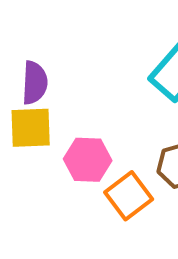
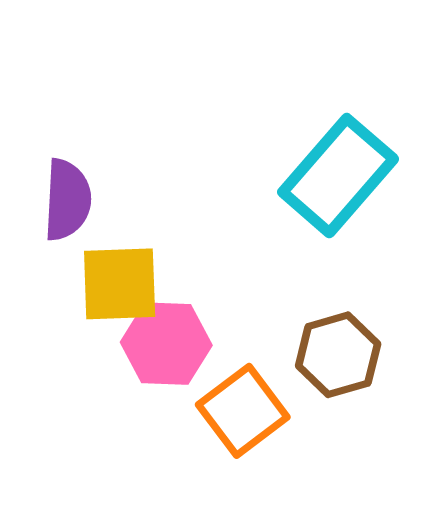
yellow square: (31, 128) -> (120, 284), moved

